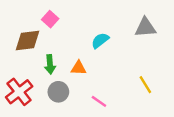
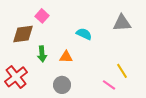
cyan semicircle: (100, 41) -> (84, 34), turned 63
gray circle: (58, 92) -> (62, 85), moved
pink line: (99, 101) -> (109, 85), moved

